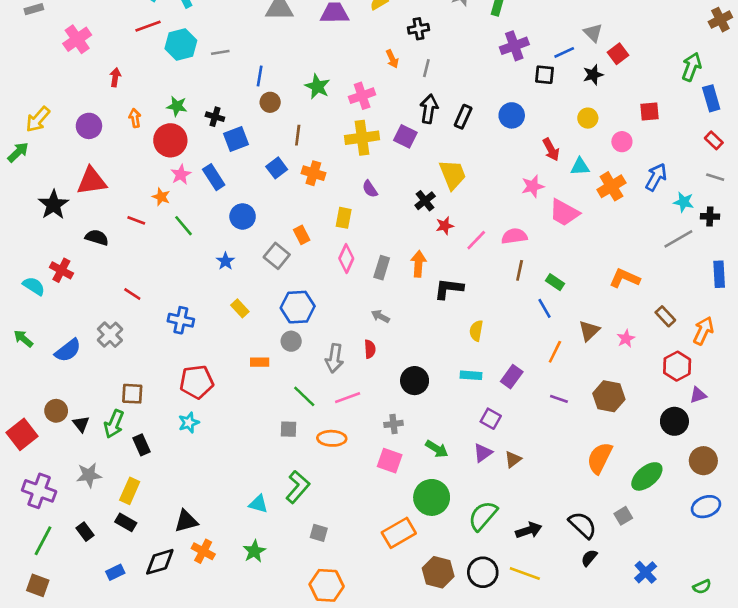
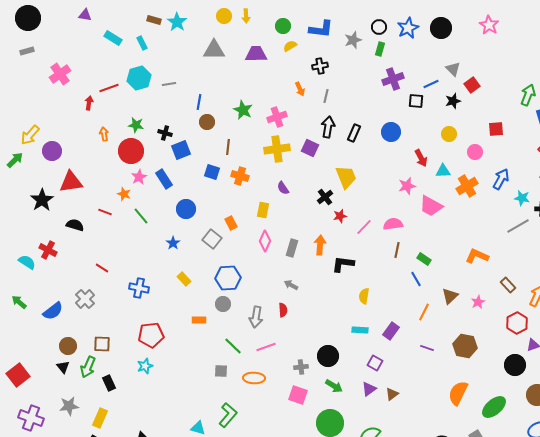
red line: (148, 26) -> (109, 88), moved
purple circle: (89, 126) -> (52, 151), moved
blue square: (277, 168) -> (212, 172), turned -35
black circle: (415, 381) -> (328, 356), moved
brown circle: (56, 411) -> (68, 346), moved

